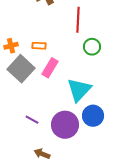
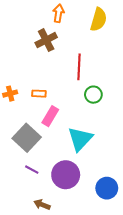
gray square: (21, 69) -> (27, 138), moved
blue circle: (93, 116) -> (107, 188), moved

